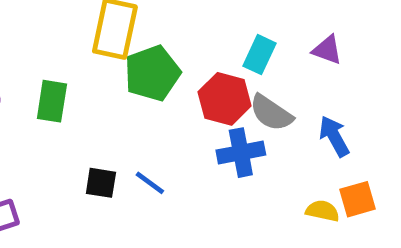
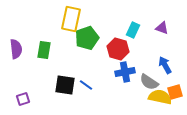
gray semicircle: (271, 113) -> (149, 82), moved
black square: (101, 183) -> (65, 85), size x1.5
yellow semicircle: (322, 211) -> (160, 97), size x1.6

